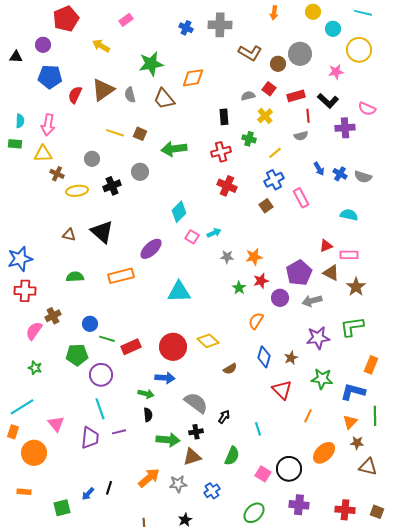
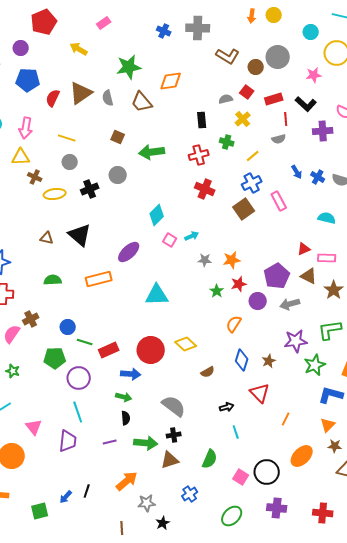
yellow circle: (313, 12) -> (274, 15), moved
yellow line: (115, 133) -> (67, 138), moved
brown square: (266, 206) -> (244, 209), size x1.5
blue arrow: (165, 378) -> (131, 374), moved
green star: (322, 379) -> (315, 365), moved, turned -30
black arrow: (224, 417) -> (227, 407), moved, turned 40
purple line: (119, 432) -> (110, 442), moved
gray star: (178, 484) -> (147, 503), moved

